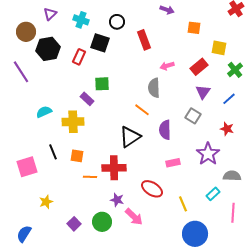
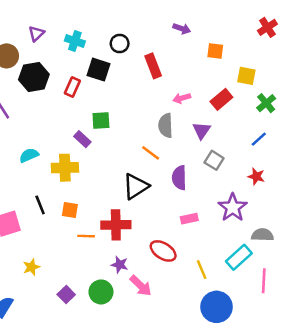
purple triangle: (203, 92) -> (202, 130), moved
cyan rectangle: (213, 194) -> (239, 257), size x1.5

